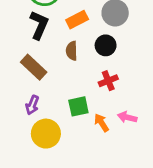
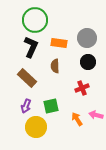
orange rectangle: (77, 20) -> (59, 43), turned 35
black circle: (106, 45) -> (88, 62), moved
green square: (78, 106) -> (51, 106), moved

